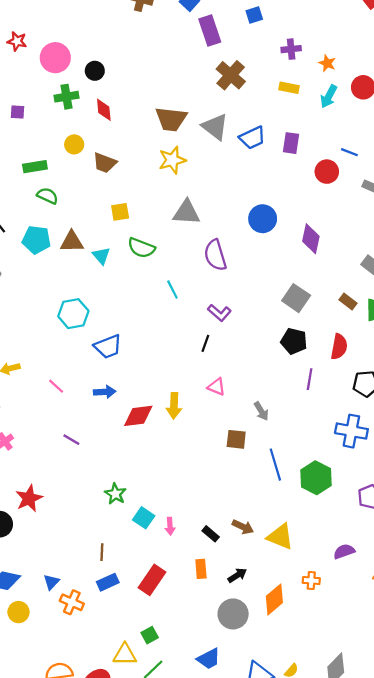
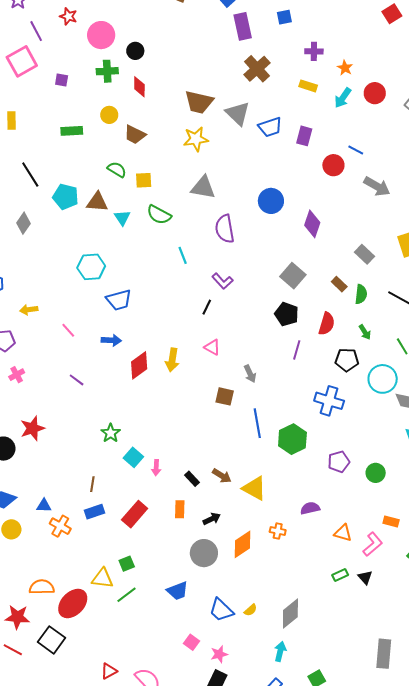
green semicircle: (47, 196) -> (117, 169), moved
red diamond: (138, 416) -> (139, 365), turned -36
blue triangle: (51, 582) -> (44, 506), turned 42

